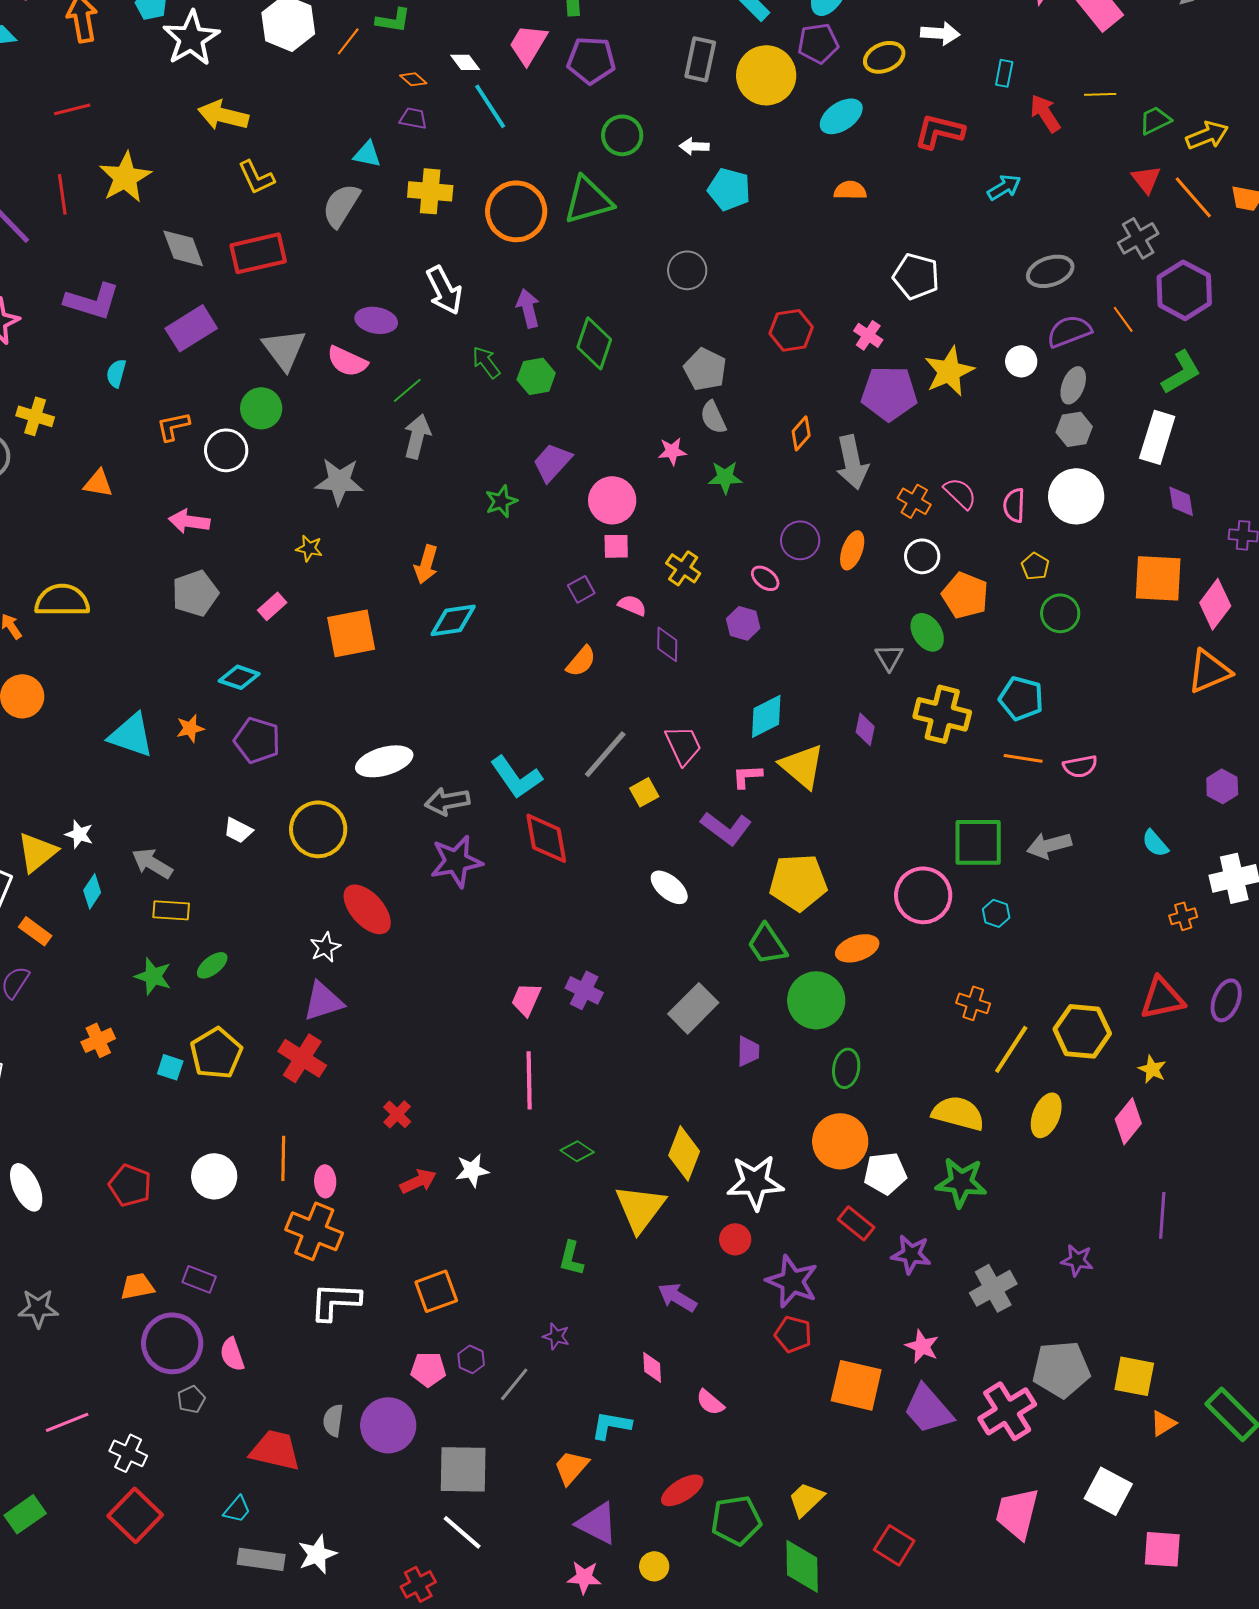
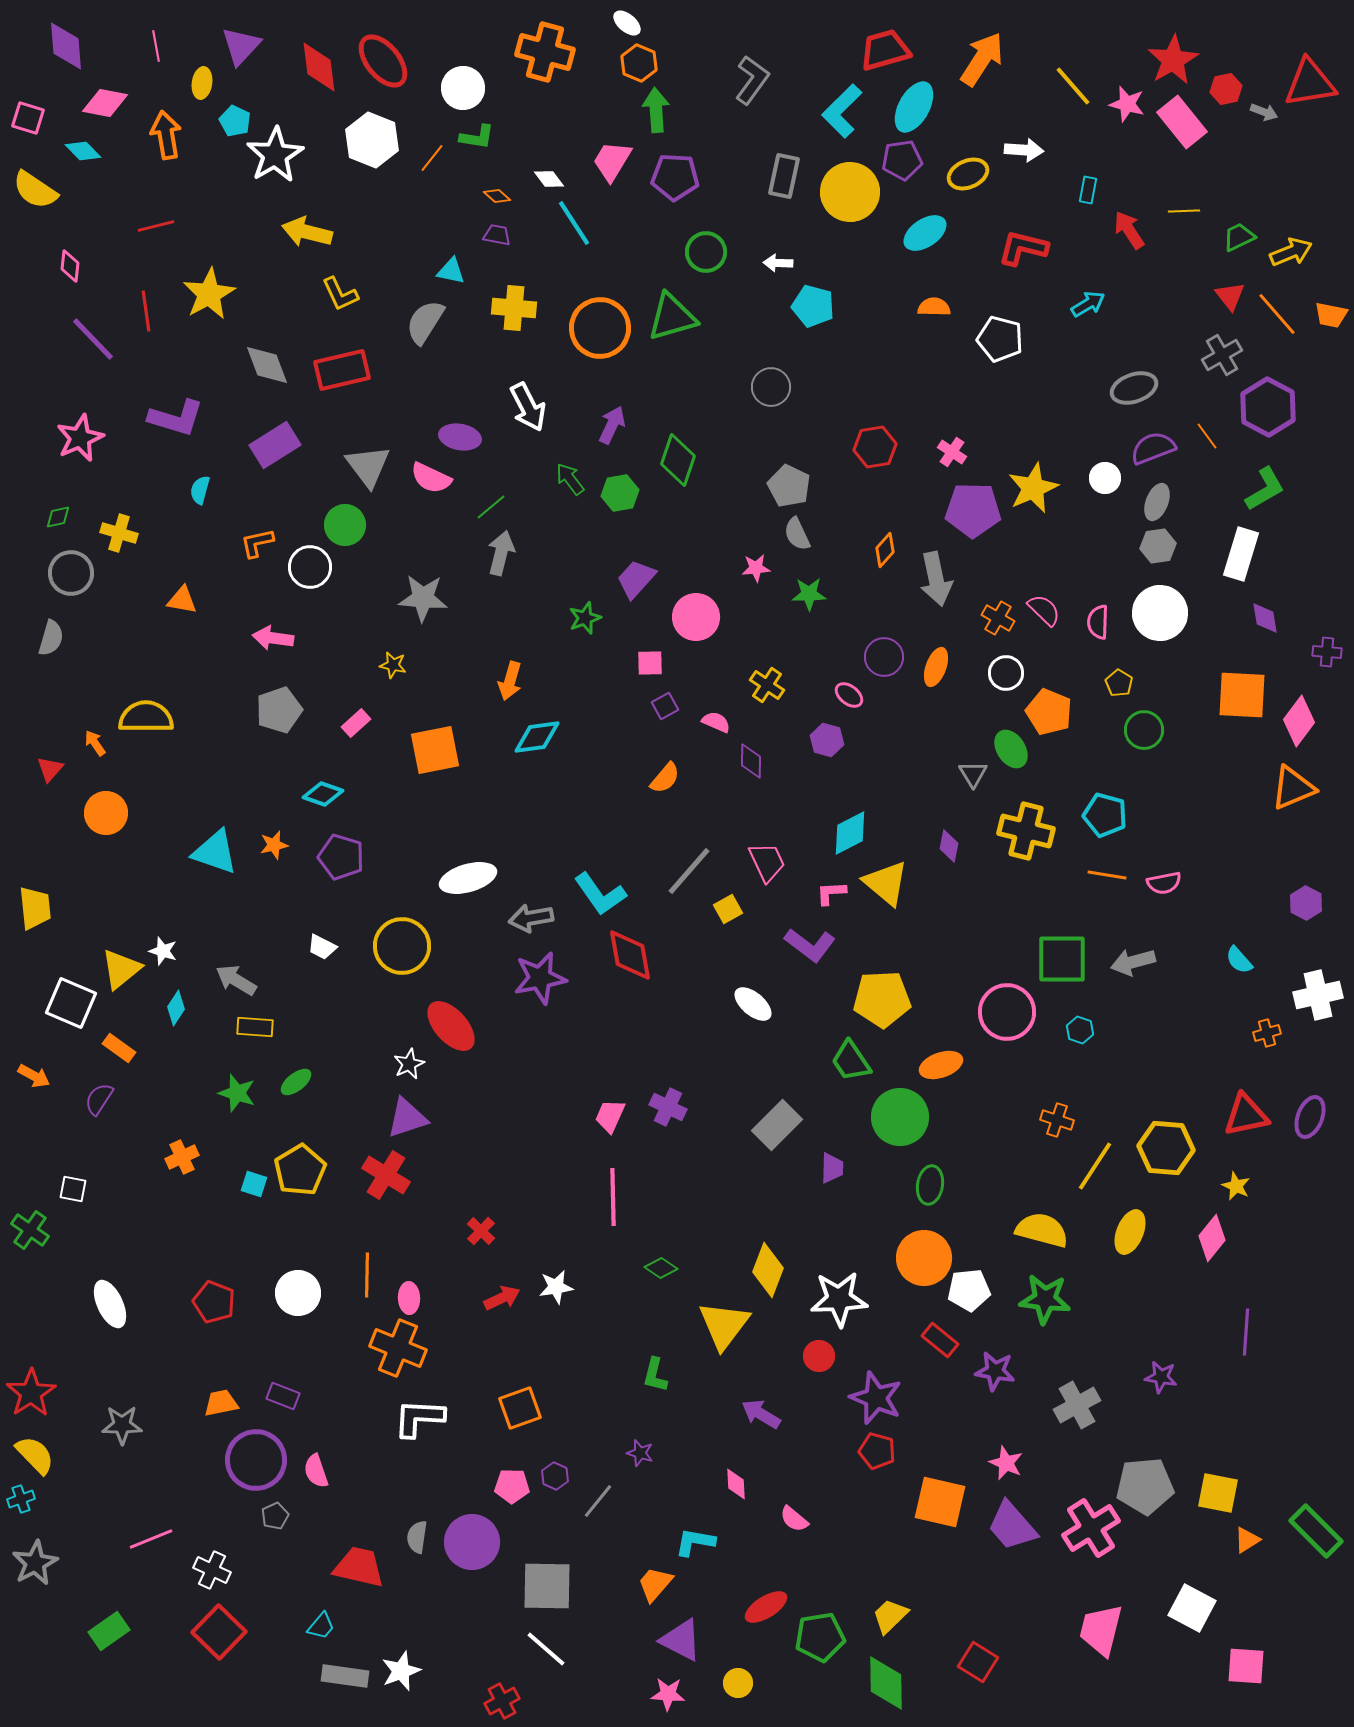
white pentagon: (916, 276) -> (1000, 339), moved
purple arrow: (528, 308) -> (612, 425), turned 39
pink square: (616, 546) -> (650, 663), moved

